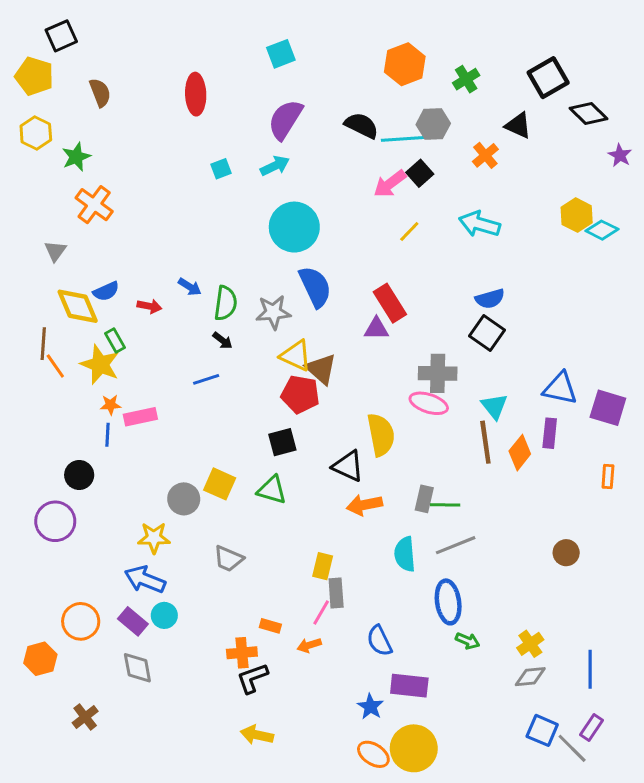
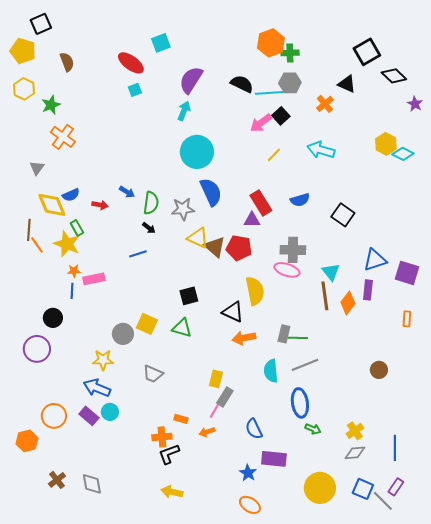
cyan square: (281, 54) -> (161, 43), moved
green cross: (466, 79) -> (290, 53), moved, turned 30
red ellipse: (196, 94) -> (131, 63), turned -52
cyan arrow: (275, 166) -> (184, 111), turned -42
cyan square: (221, 169) -> (135, 90), moved
blue semicircle: (490, 299) -> (300, 200), moved
black square: (487, 333) -> (343, 215), moved
blue triangle: (560, 388) -> (375, 260), turned -30
red pentagon: (300, 394) -> (239, 248), moved
gray rectangle: (336, 593) -> (225, 397), turned 36
gray diamond: (137, 668) -> (92, 484), moved
yellow circle: (414, 748) -> (320, 488), moved

